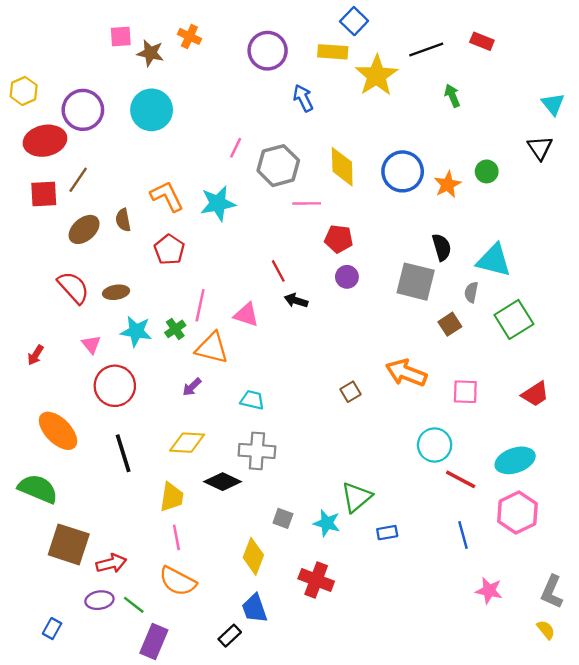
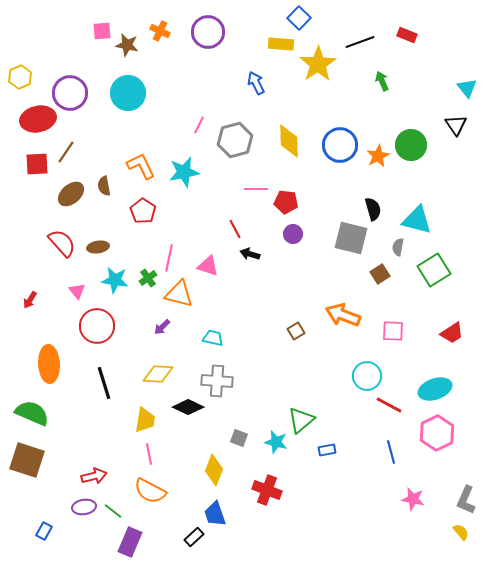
purple circle: (268, 51) -> (208, 32), moved
green circle: (487, 171) -> (411, 145), size x1.6
pink line: (307, 203) -> (256, 189), moved
orange ellipse: (58, 431) -> (49, 364), turned 42
brown square: (69, 544) -> (27, 460), moved

